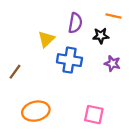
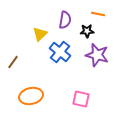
blue cross: (69, 60) -> (60, 52), turned 30
purple star: (112, 64) -> (97, 55), size x1.6

